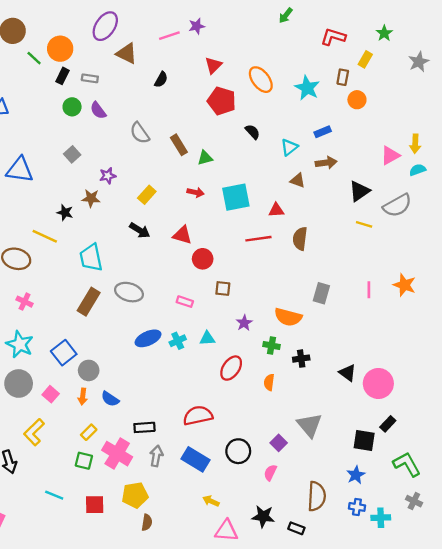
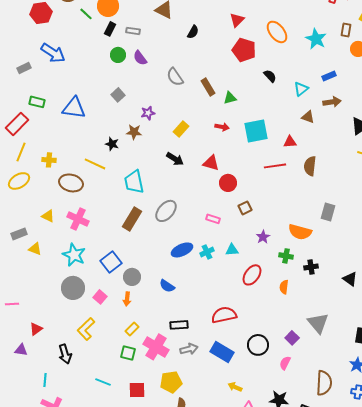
brown square: (223, 289) -> (245, 208), turned -32
gray ellipse: (129, 292) -> (166, 211), turned -65
pink cross: (25, 302) -> (78, 219), size x1.5
blue semicircle: (110, 399) -> (167, 286), moved
gray arrow: (156, 456) -> (189, 349), turned 66

